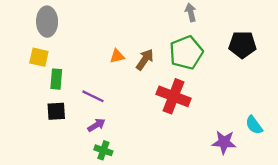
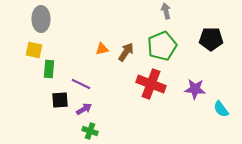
black square: (56, 111) -> (60, 100), moved
purple star: (224, 142) -> (195, 89), moved

